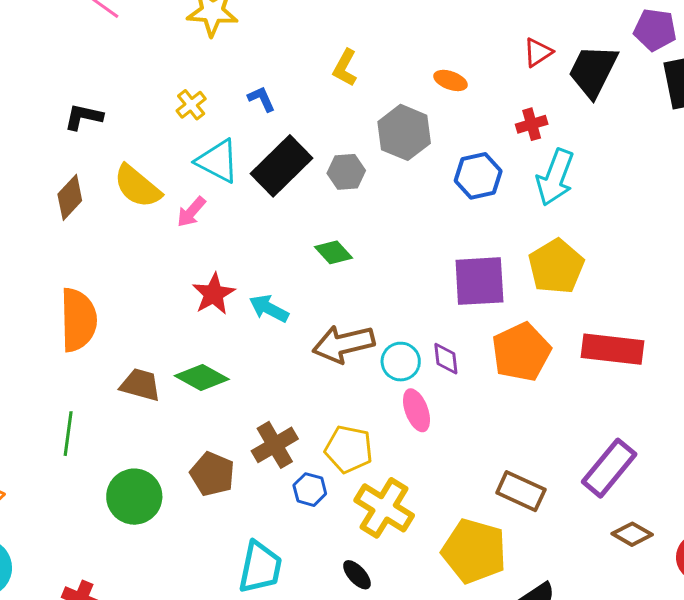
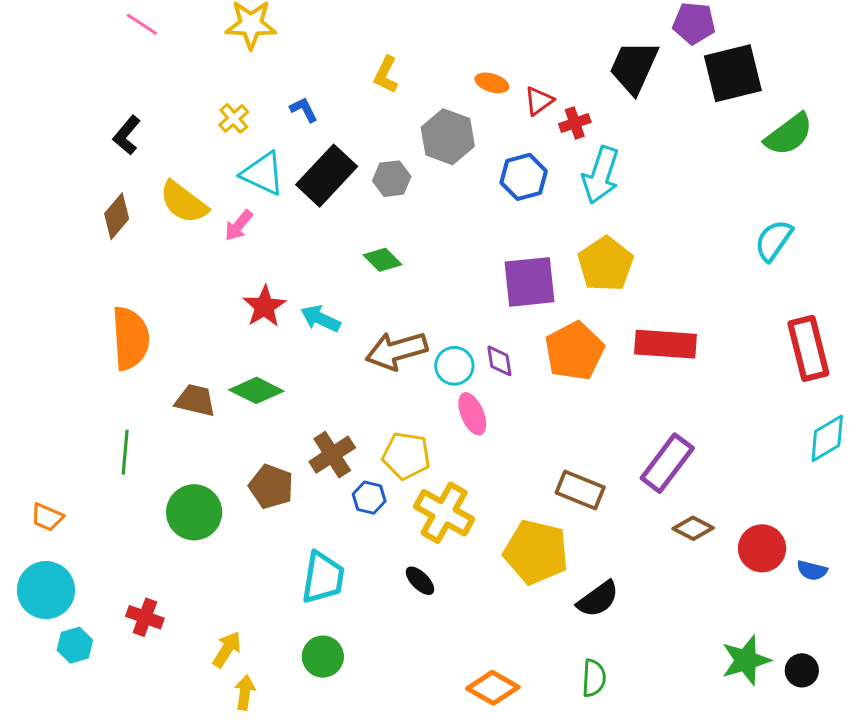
red triangle: (538, 52) -> (539, 101), moved
black L-shape: (83, 117) -> (127, 135), turned -60

